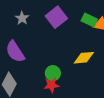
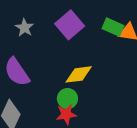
yellow diamond: (84, 58) -> (79, 74), moved

